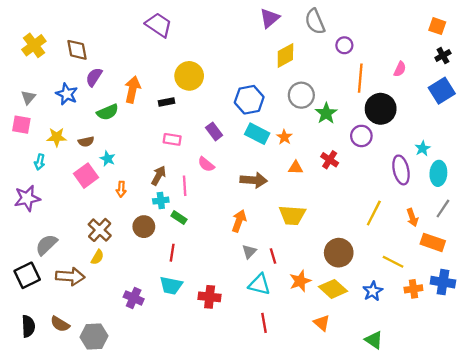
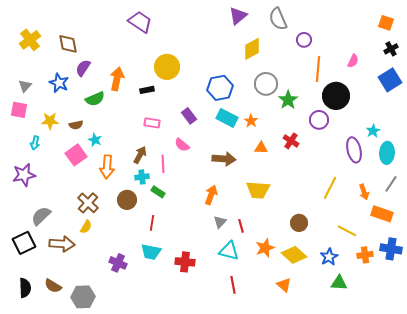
orange arrow: (121, 189) -> (107, 167), size x1.6
brown circle: (339, 253) -> (299, 223), size x0.7
green triangle: (374, 340) -> (339, 283), moved, turned -30

